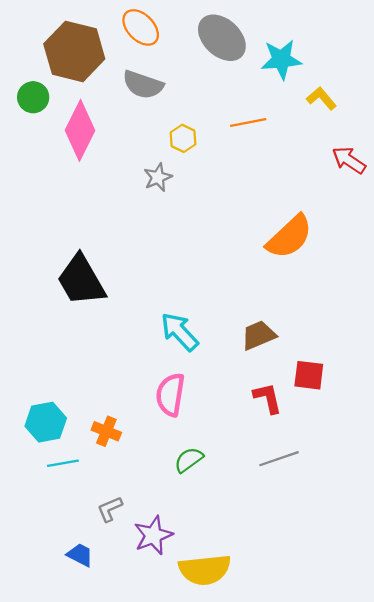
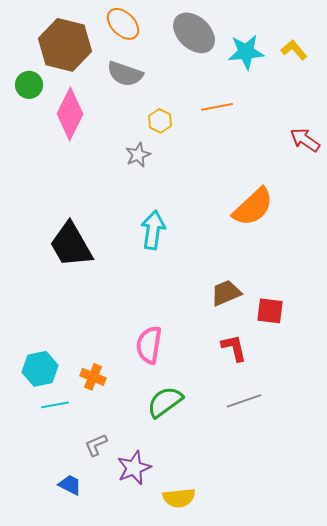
yellow L-shape: (321, 98) -> (294, 50), moved
cyan arrow: (180, 332) -> (153, 230), moved, turned 51
red square: (309, 375) -> (270, 311), moved
green semicircle: (189, 460) -> (165, 402), size x1.4
yellow semicircle: (205, 570) -> (179, 498), size x0.7

